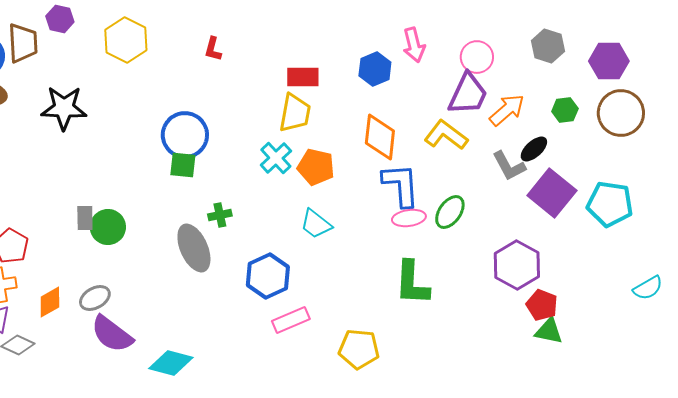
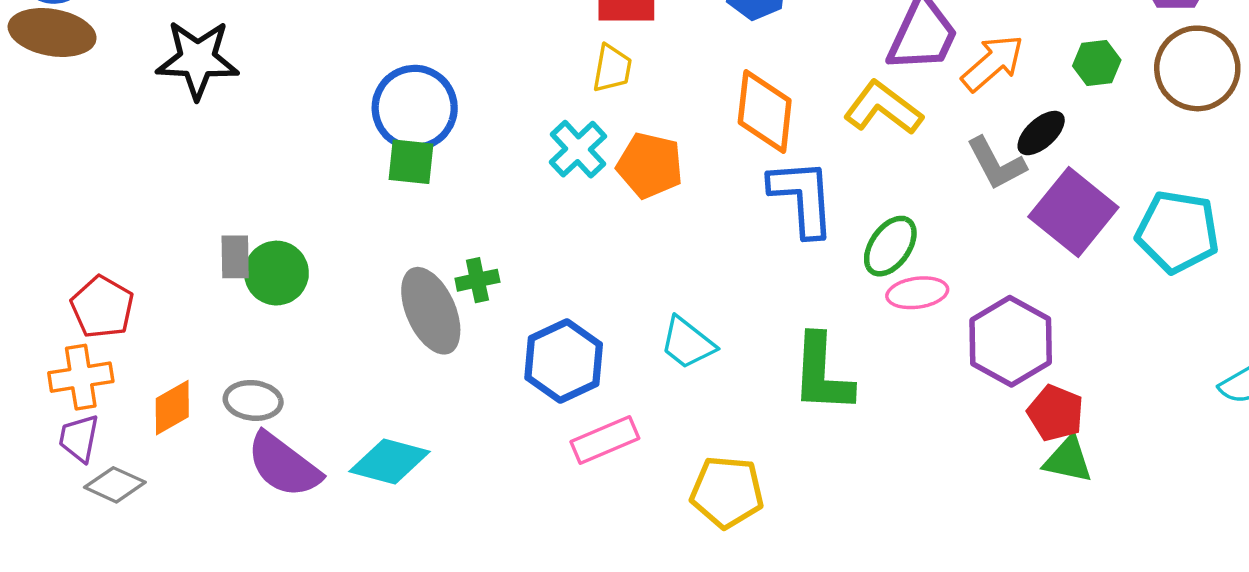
yellow trapezoid: (295, 113) -> (612, 68), size x0.7
green cross: (220, 215) -> (477, 280), moved
pink ellipse: (409, 218) -> (917, 293), moved
cyan trapezoid: (316, 224) -> (687, 343), moved
gray ellipse: (95, 298) -> (253, 400), turned 36
cyan diamond: (171, 363) -> (390, 461), moved

